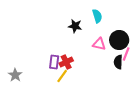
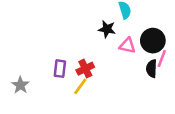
black star: (75, 26) -> (107, 29), moved
purple rectangle: (54, 62) -> (60, 69), moved

